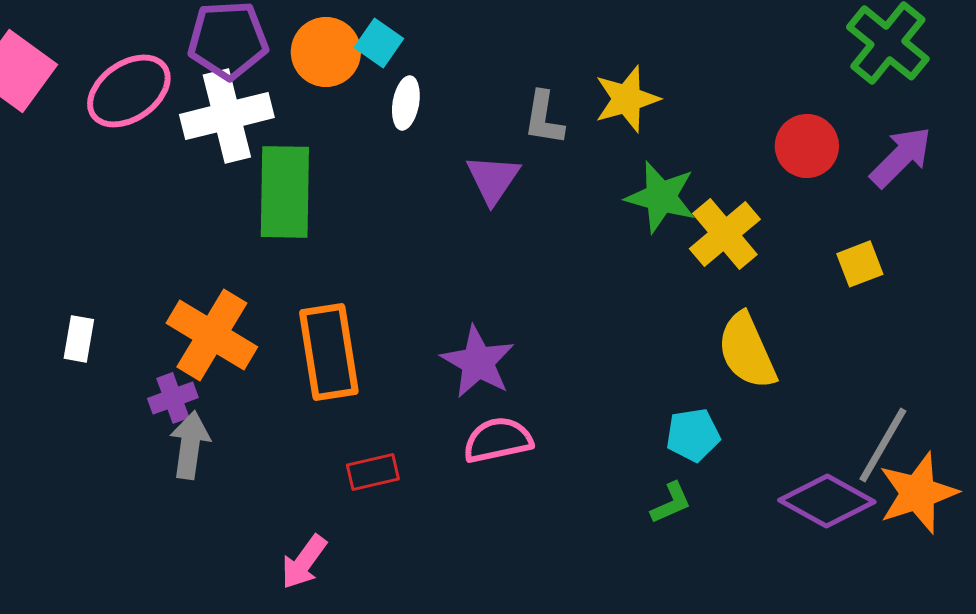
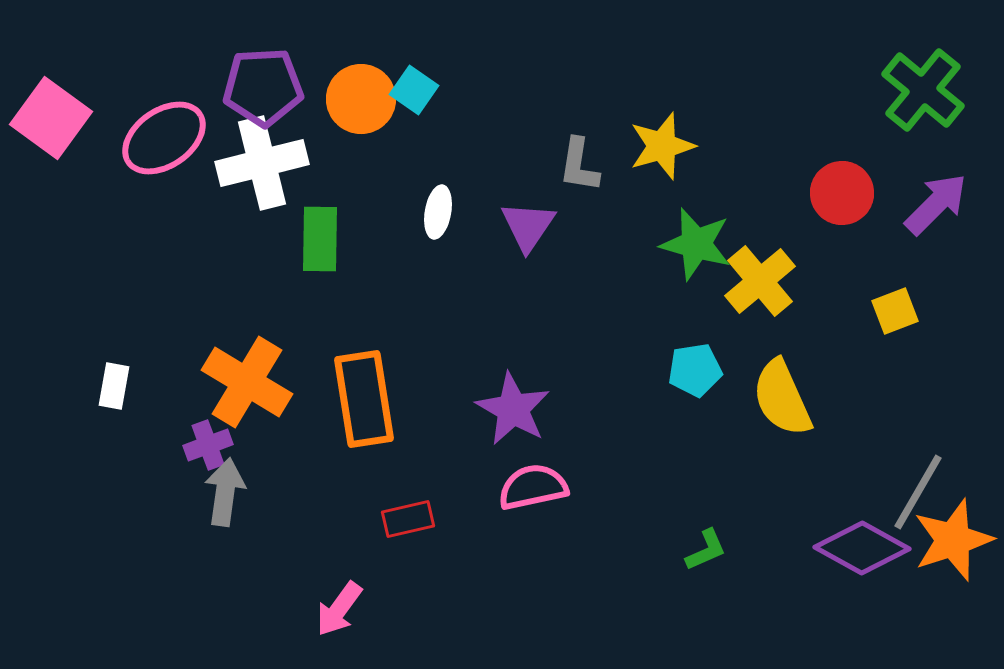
white ellipse: (406, 103) -> (438, 212), moved
green rectangle: (285, 192) -> (320, 239), size x0.7
cyan pentagon: (693, 435) -> (695, 370), moved

